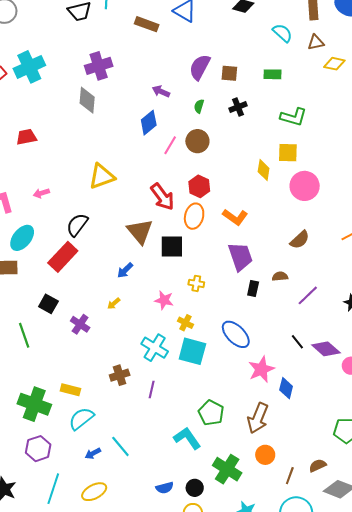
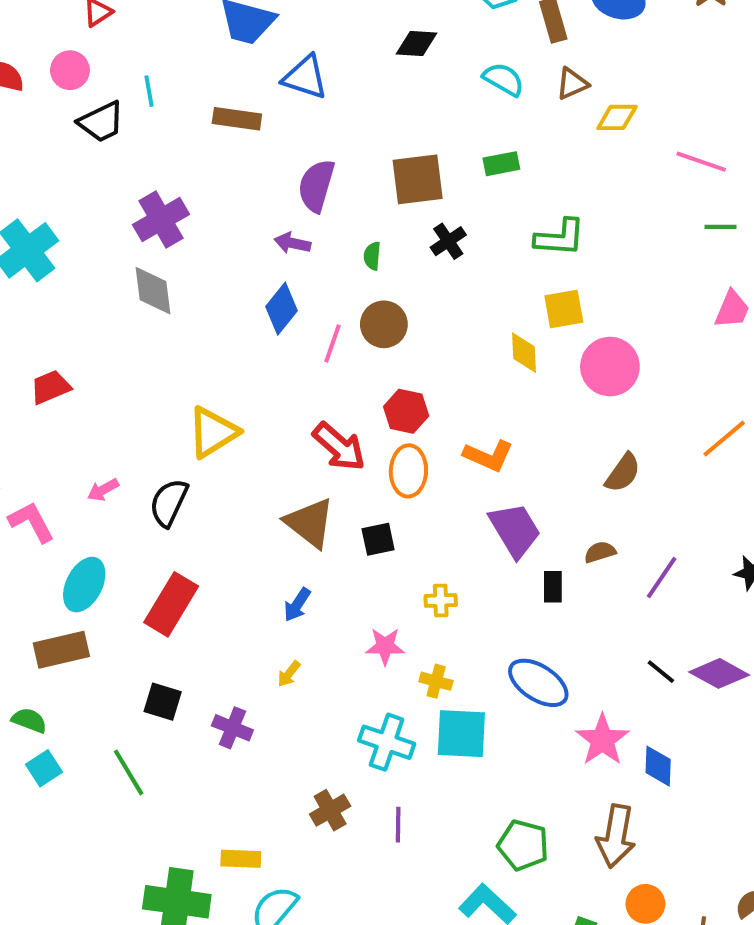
purple semicircle: (200, 67) -> (316, 186), moved
brown square: (229, 73) -> (418, 179), size x1.6
black semicircle: (77, 225) -> (169, 503), moved
black square: (172, 247) -> (378, 539), size x0.7

